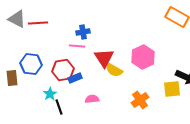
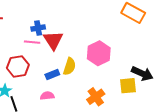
red triangle: (104, 58) -> (53, 40), moved
yellow semicircle: (114, 70) -> (69, 66), turned -102
blue rectangle: (75, 78) -> (52, 75), moved

